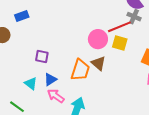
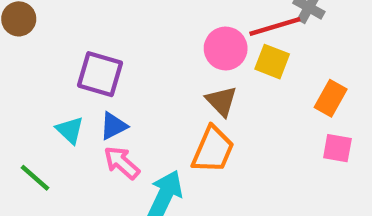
purple square: (42, 56) -> (100, 74), size x1.5
orange trapezoid: (80, 70) -> (213, 150), moved

